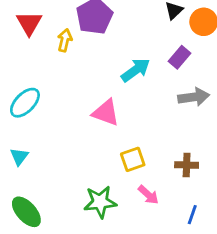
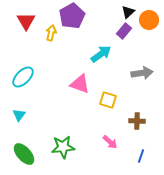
purple rectangle: (180, 57) -> (124, 31), moved
yellow square: (133, 159) -> (108, 100), moved, turned 36
green star: (100, 202) -> (63, 147), moved

